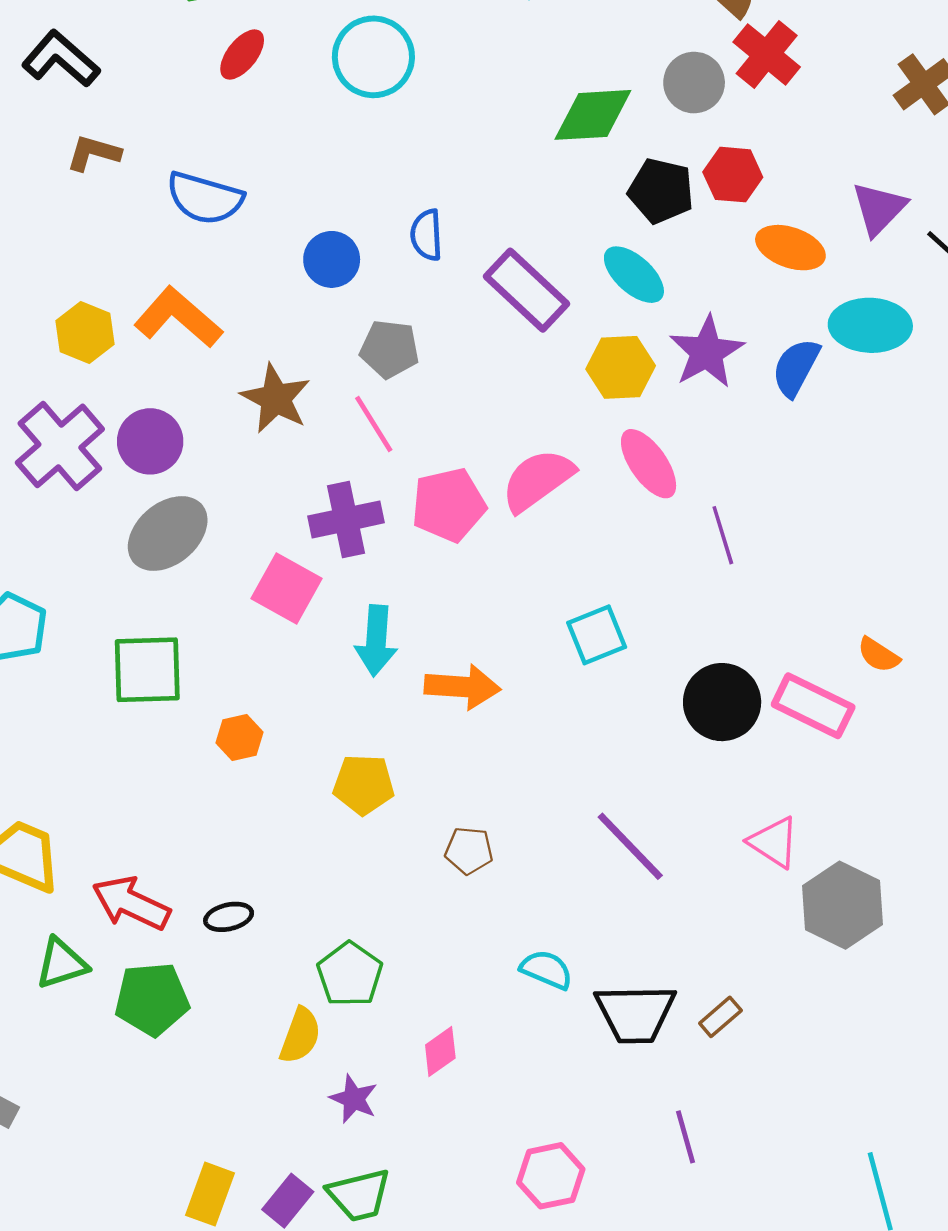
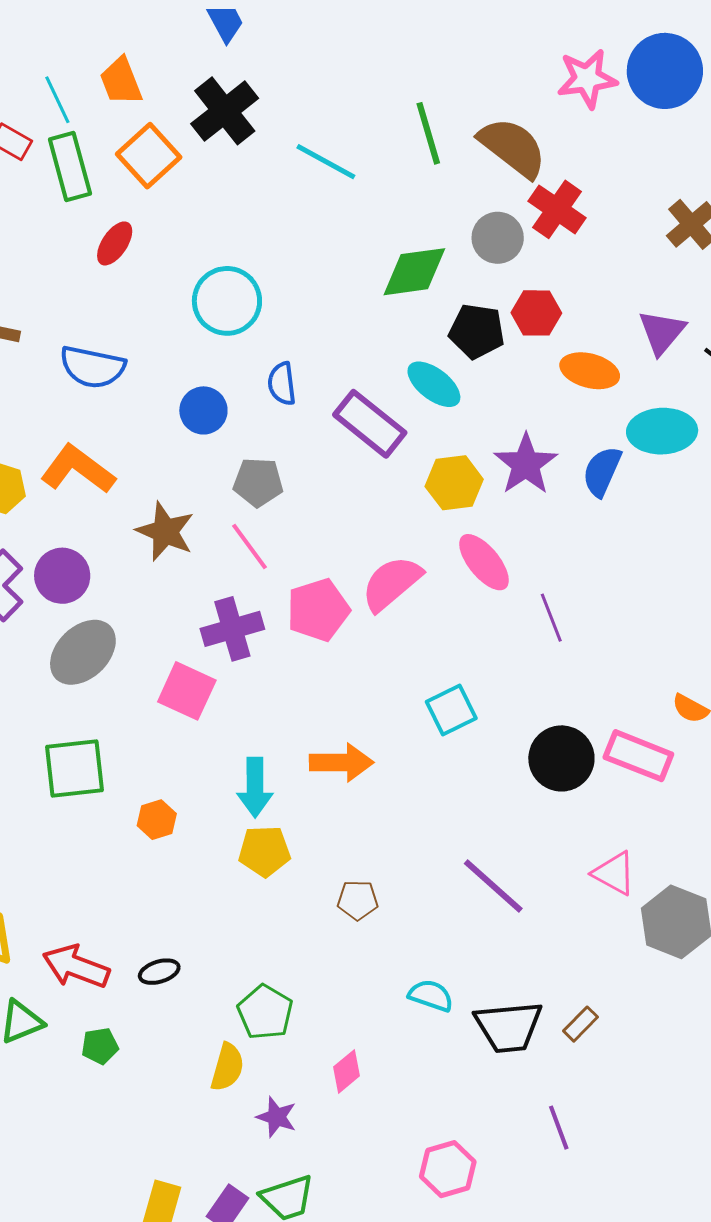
cyan circle: (373, 57) -> (227, 301), moved
cyan ellipse: (634, 275) -> (434, 384), moved
cyan arrow: (376, 641) -> (255, 787), moved
green pentagon: (152, 999) -> (100, 1046), size x0.6

